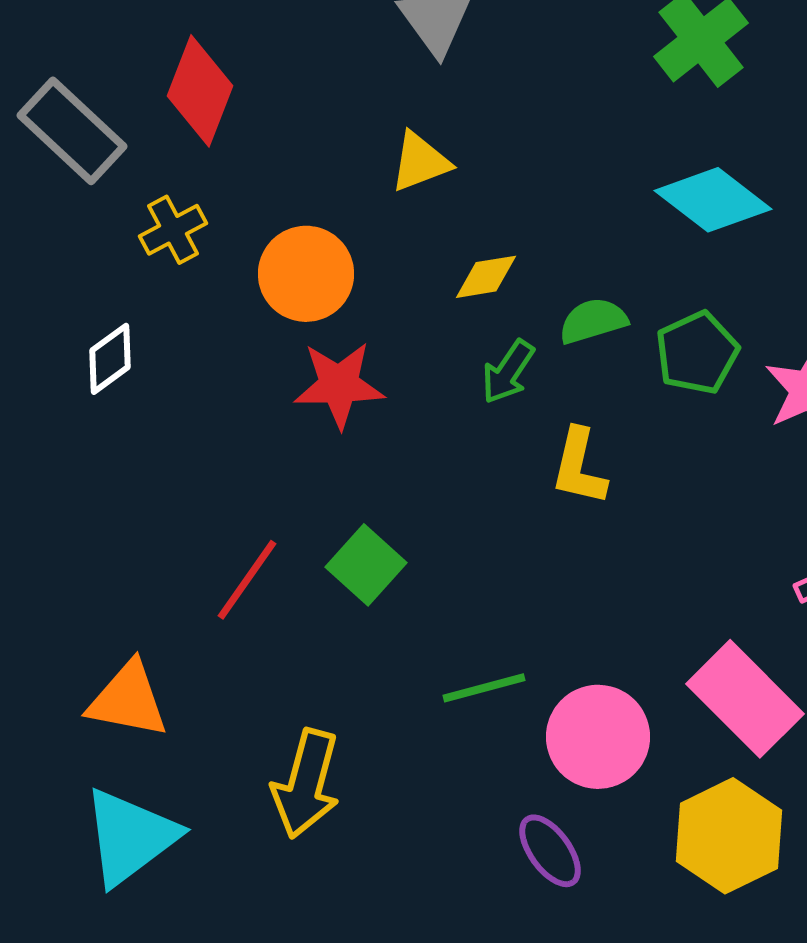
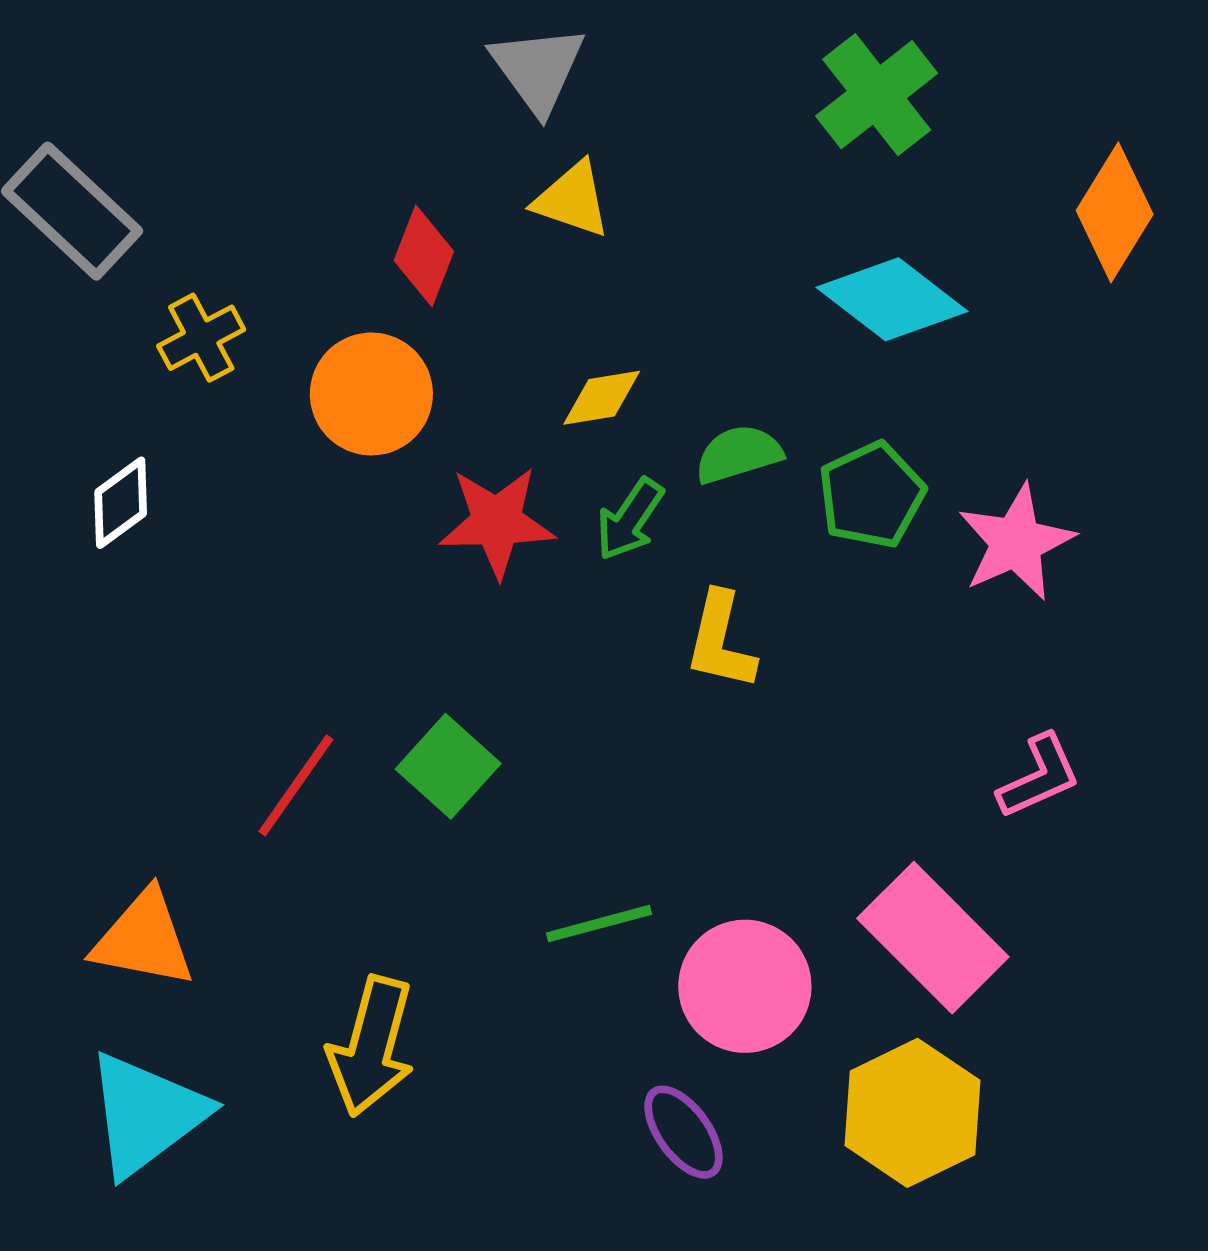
red diamond: (200, 91) -> (424, 256), moved, size x0.7
yellow triangle: (420, 162) -> (572, 200), moved, turned 40
red star: (339, 385) -> (497, 522), moved

